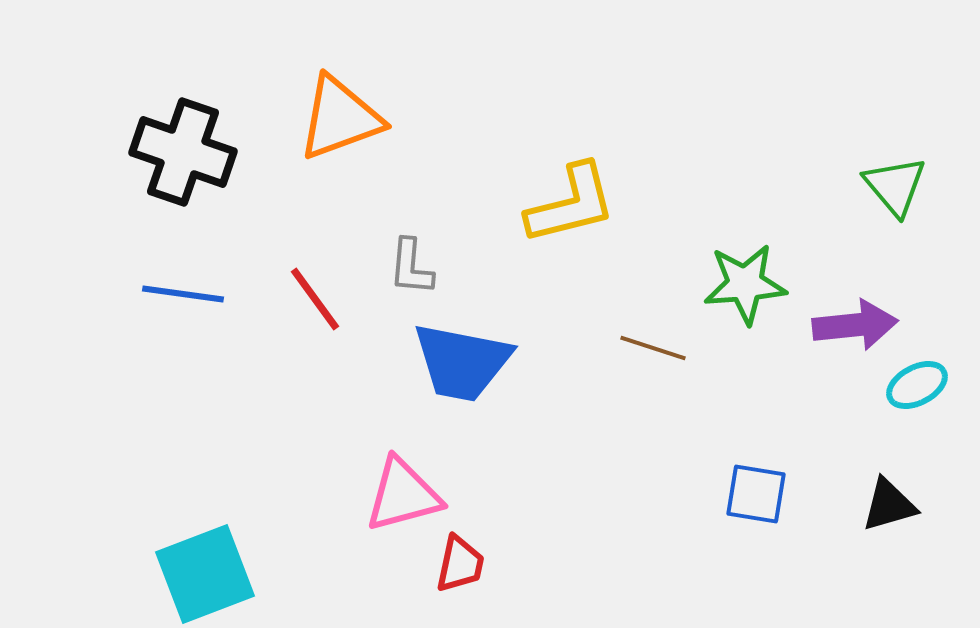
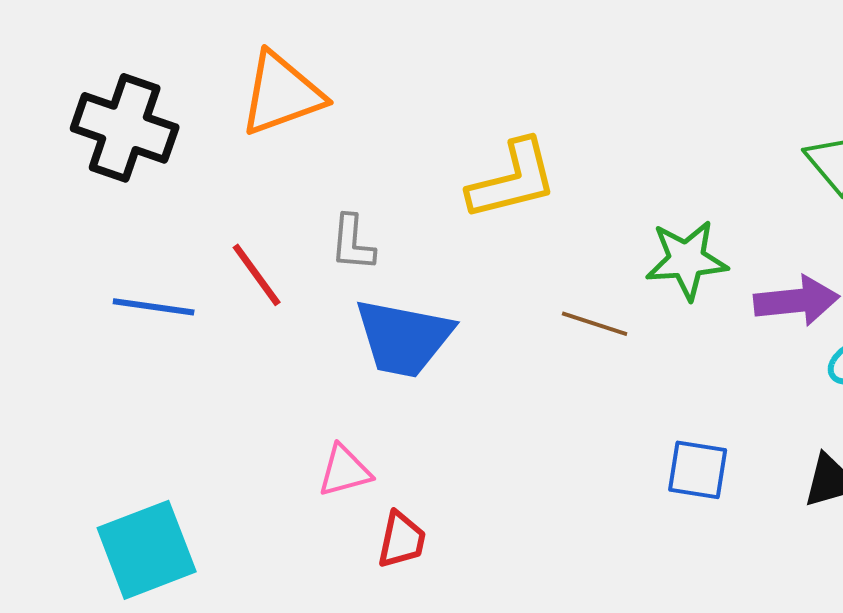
blue line: (183, 294) -> (154, 307), moved
pink triangle: (403, 495) -> (345, 471), size x0.7

